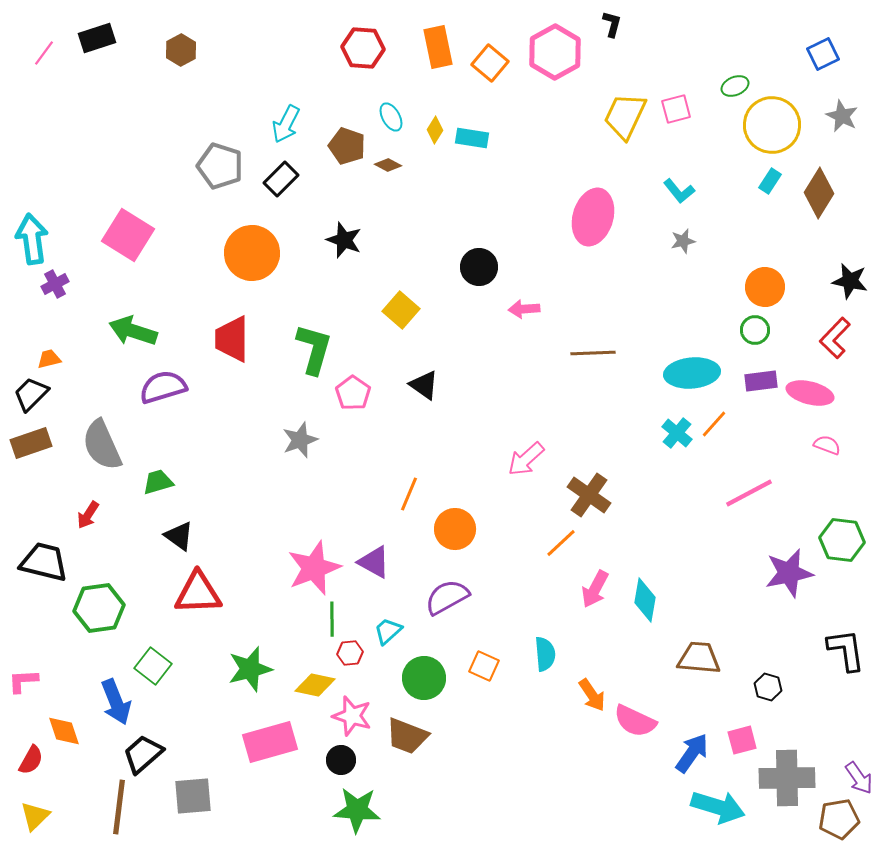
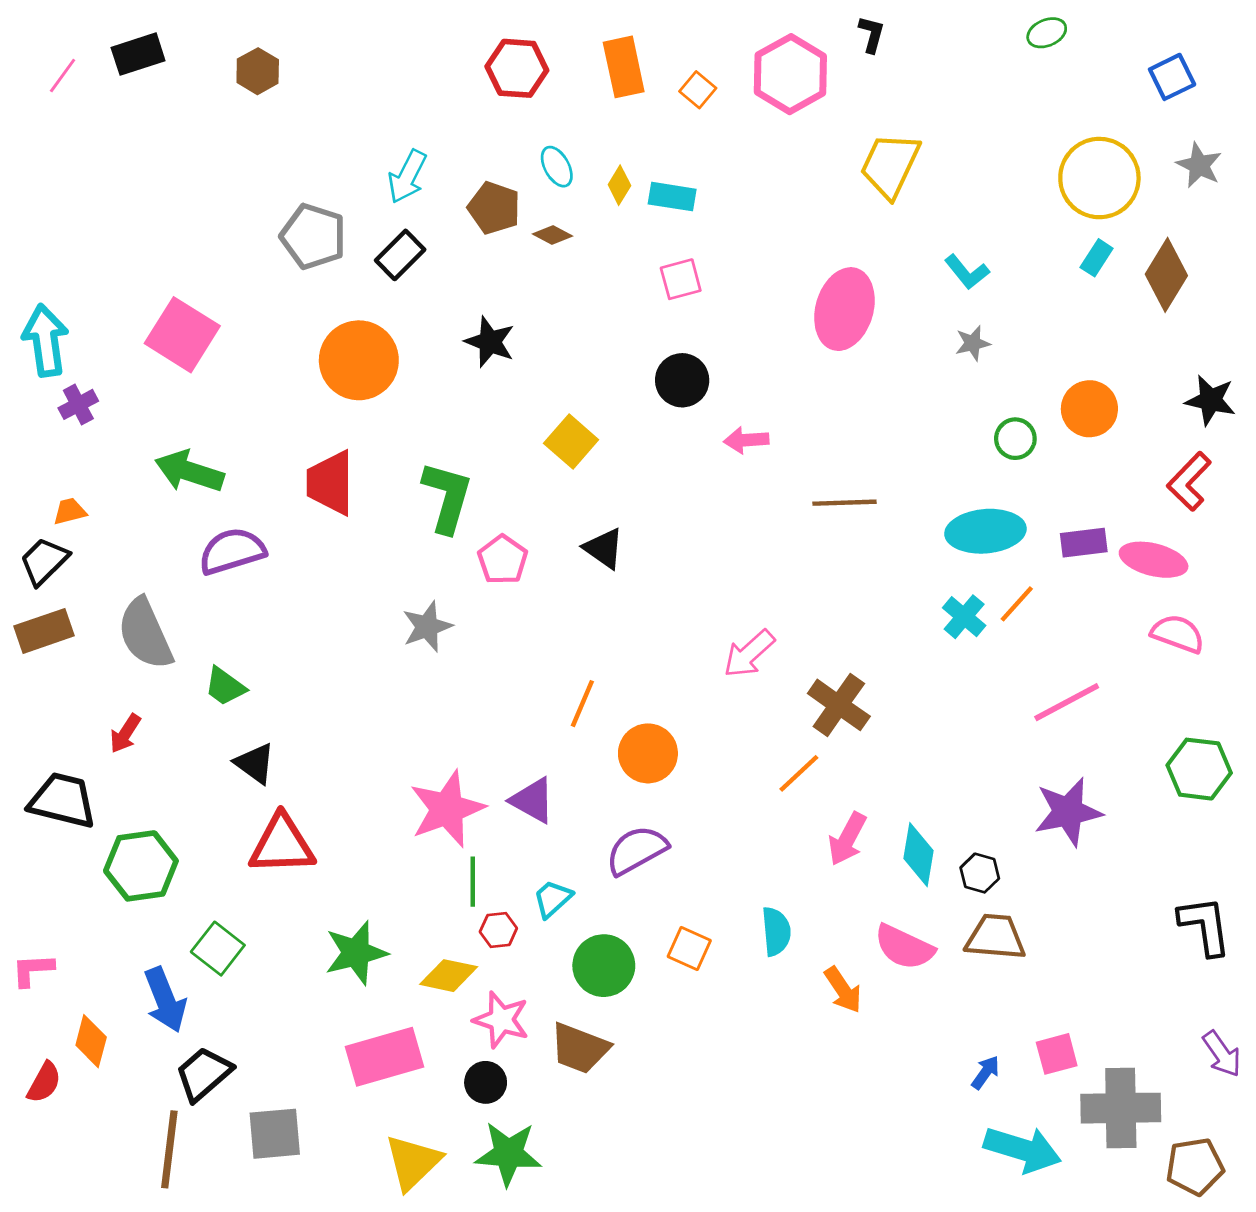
orange square: (490, 63) -> (698, 90), size x0.7
green ellipse: (735, 86) -> (1047, 33), moved
pink square: (676, 109) -> (681, 279), moved
green circle: (755, 330) -> (1015, 439), moved
pink semicircle: (827, 445) -> (1178, 634), size x1.4
green trapezoid: (158, 482) -> (225, 686), turned -128
purple star: (789, 573) -> (1068, 812), moved
black hexagon: (768, 687) -> (980, 873), moved
pink semicircle: (635, 721) -> (904, 947), moved
orange diamond: (64, 731) -> (91, 1041), turned 33
blue arrow: (692, 753) -> (985, 1072), size x0.6
purple arrow: (859, 778) -> (1222, 1054), moved
yellow triangle: (35, 816) -> (413, 1162), moved, size x1.4

